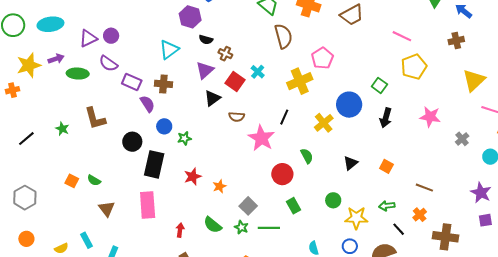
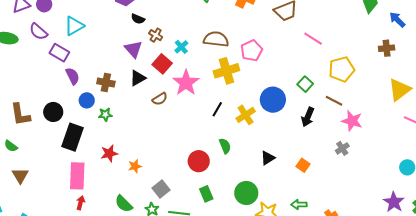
brown semicircle: (283, 36) -> (216, 39), moved, turned -75
pink line: (402, 36) -> (313, 39), moved
cyan triangle: (169, 50) -> (74, 26), moved
purple triangle: (205, 70) -> (133, 49), turned -36
cyan cross: (258, 72) -> (181, 47), moved
brown cross: (163, 84) -> (106, 82), moved
brown semicircle: (237, 117) -> (160, 99), turned -42
black line: (284, 117) -> (217, 109), moved
brown L-shape: (95, 118) -> (20, 115), moved
pink star: (261, 138) -> (186, 83), moved
gray cross: (462, 139) -> (342, 148), moved
brown line: (424, 188) -> (334, 101), moved
green circle: (333, 200) -> (246, 193), size x1.5
pink rectangle: (148, 205) -> (77, 176), moved
red arrow: (180, 230) -> (81, 203), moved

